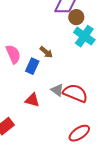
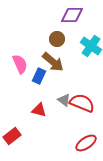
brown circle: (76, 17) -> (57, 39), moved
brown arrow: (46, 52) -> (53, 62), size x1.6

